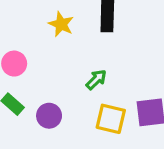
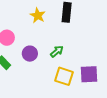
purple circle: (49, 116) -> (30, 54), moved

